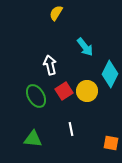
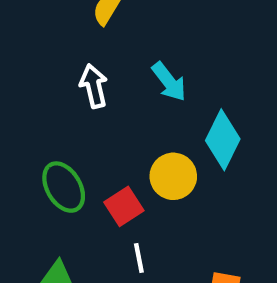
white arrow: (50, 65) -> (94, 86), moved
red square: (64, 91) -> (124, 206), moved

